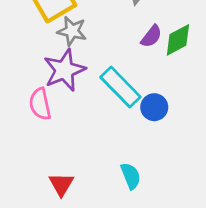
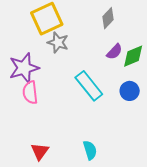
purple star: (64, 70) -> (24, 68), moved
blue circle: (154, 107) -> (130, 91), moved

